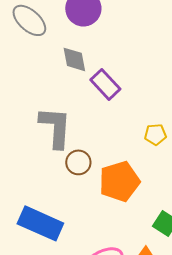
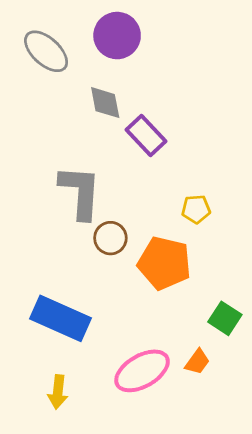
yellow pentagon: (155, 134) -> (196, 209), moved
orange pentagon: (119, 181) -> (164, 263), turned 30

